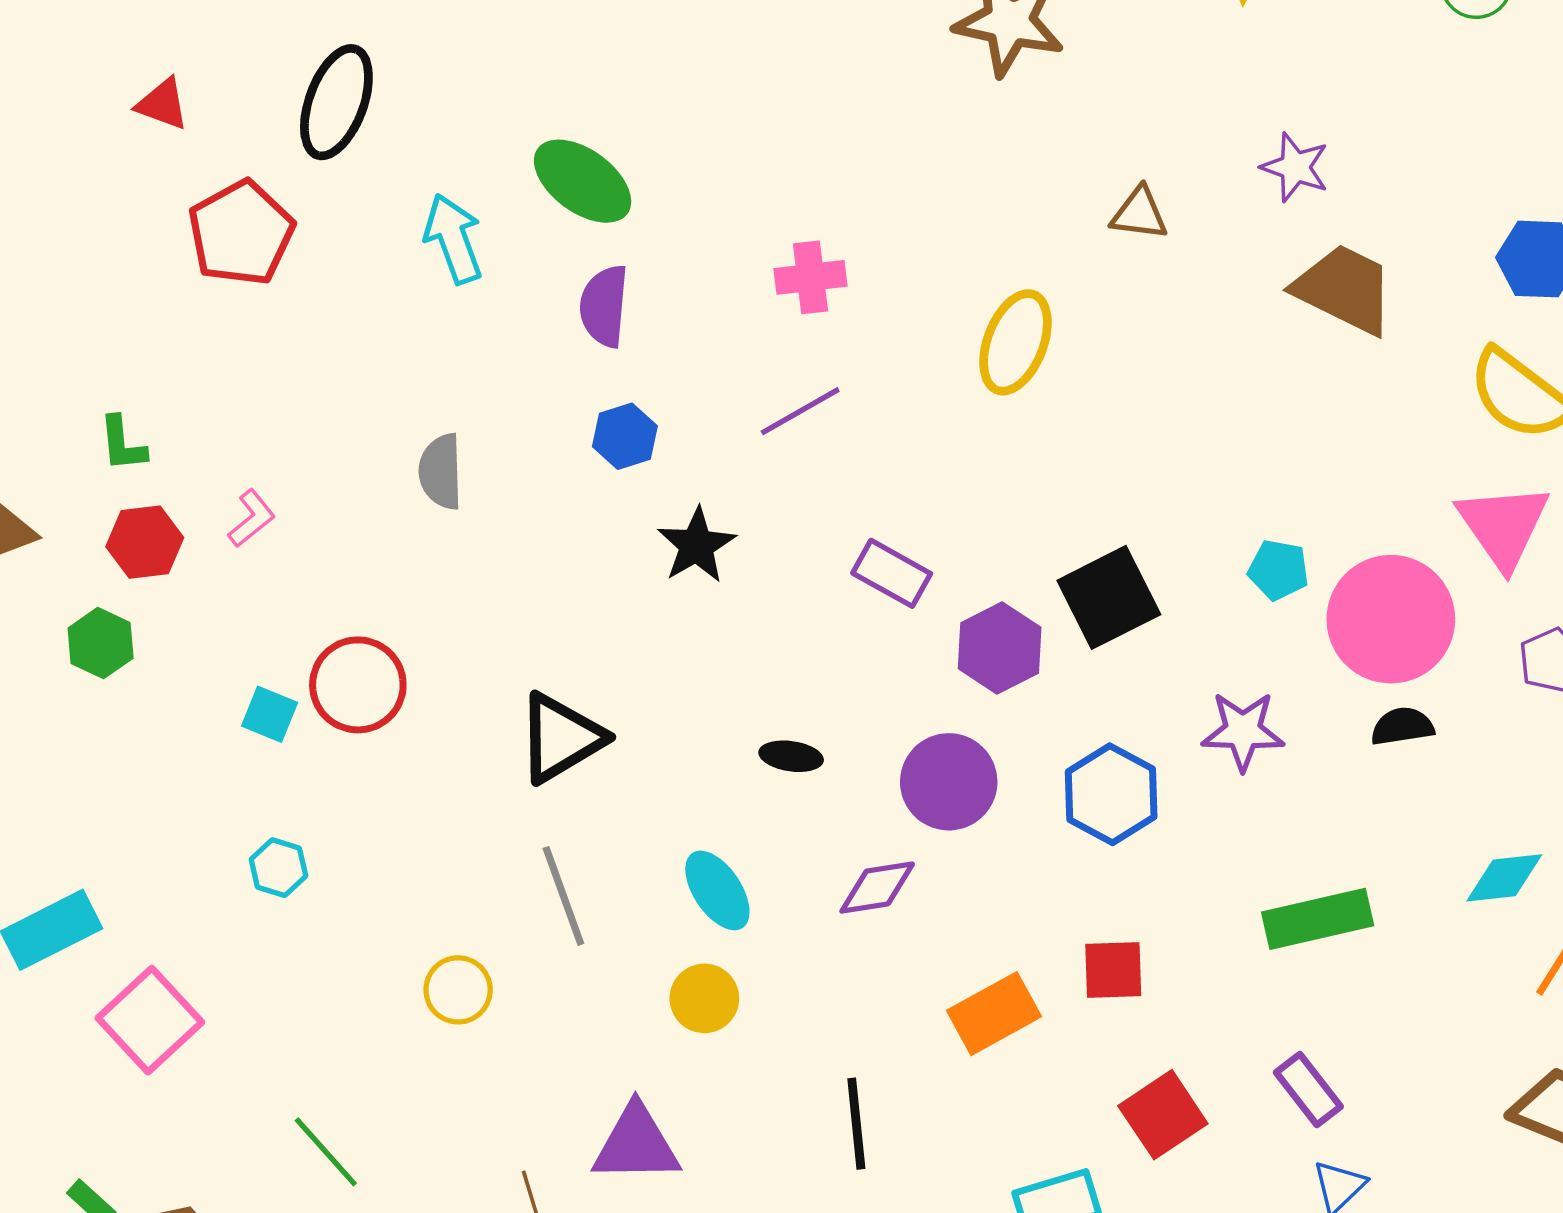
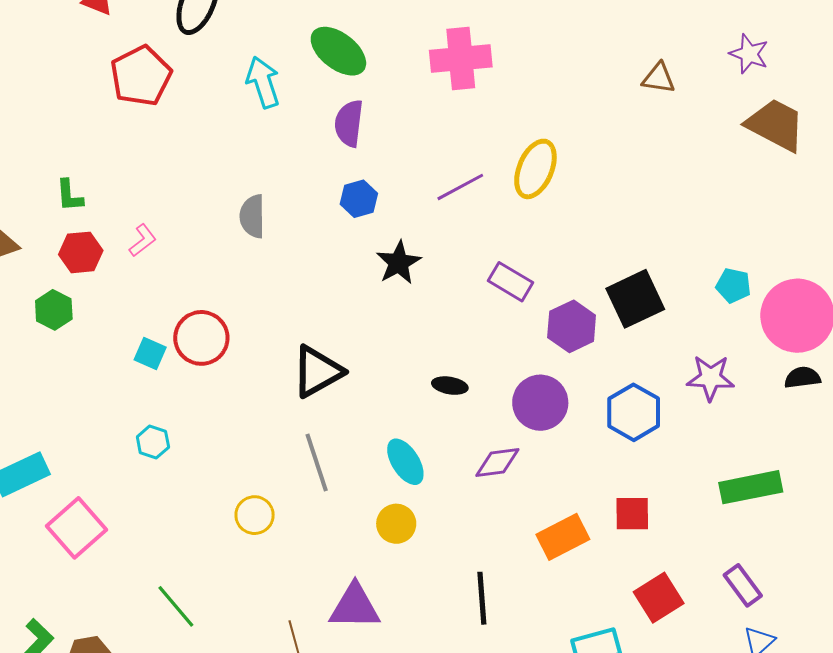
pink cross: (811, 277) -> (461, 59), moved, size x1.5
yellow ellipse: (1015, 342) -> (535, 169), moved

